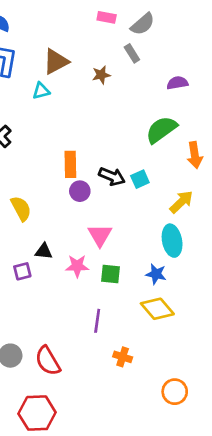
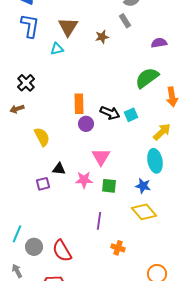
brown triangle: (56, 61) -> (68, 27), turned -30

